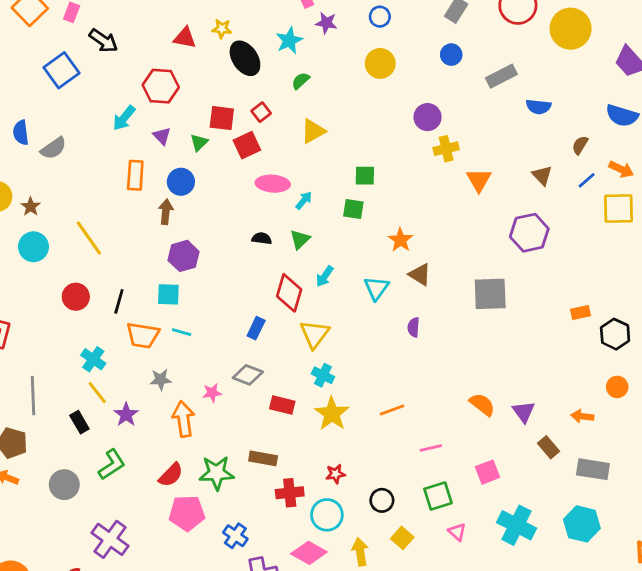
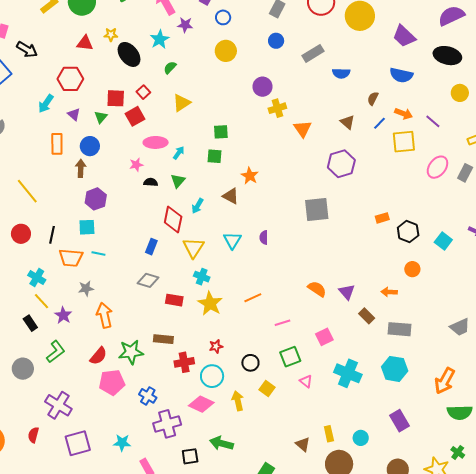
brown triangle: (420, 275) -> (231, 196), moved
cyan triangle: (376, 288) -> (232, 240), moved
pink star: (212, 393) -> (136, 165), moved

